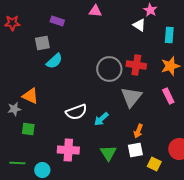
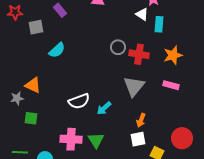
purple rectangle: (57, 21) -> (60, 10), turned 32
cyan rectangle: (169, 35) -> (159, 24), moved
gray square: (42, 43) -> (36, 27), moved
gray circle: (109, 69) -> (118, 47), moved, size x0.6
pink rectangle: (168, 96) -> (171, 85), turned -49
green triangle: (108, 153) -> (96, 140), moved

